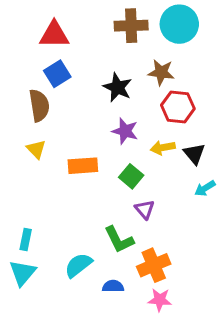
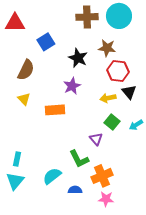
red triangle: (54, 35) -> (15, 23), moved
blue square: (57, 74) -> (46, 42), moved
brown semicircle: (39, 105) -> (26, 70), turned 35
purple star: (125, 131) -> (72, 86), moved, turned 30
black triangle: (194, 154) -> (129, 92), moved
green square: (131, 176) -> (112, 122), moved

